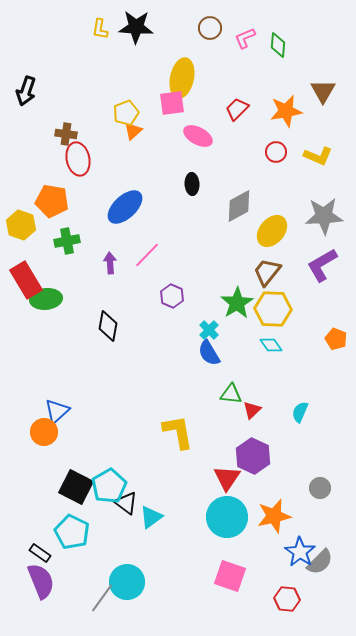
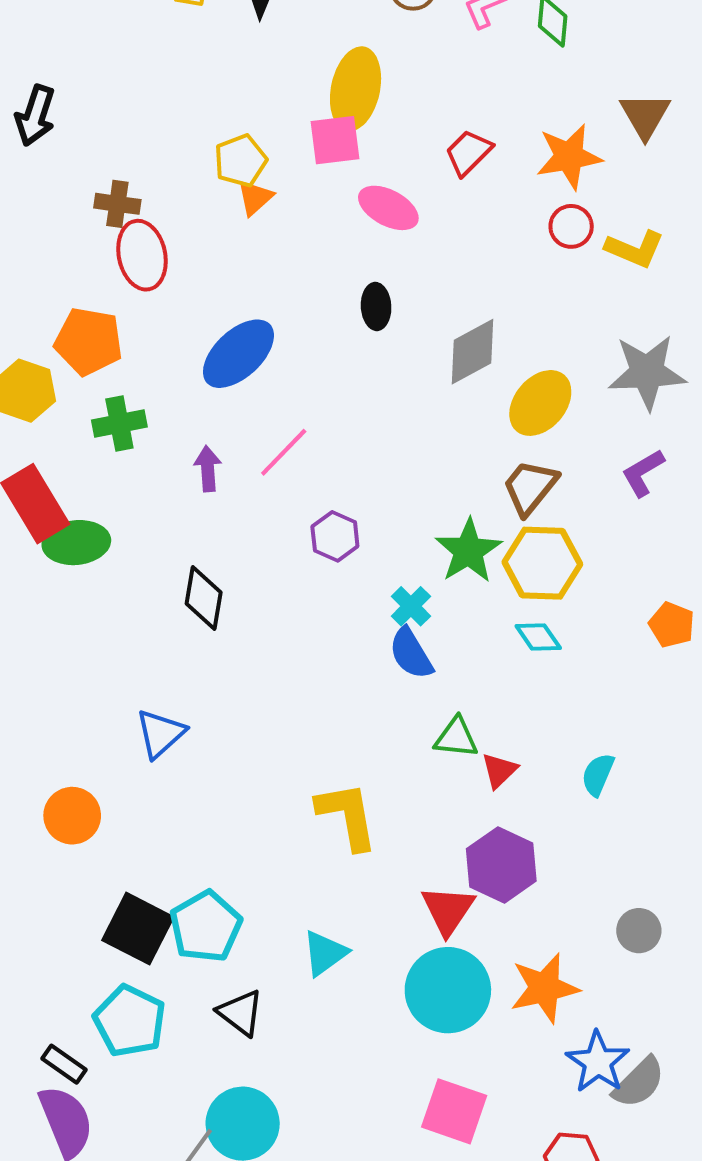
red circle: (276, 152) -> (571, 226), moved
purple L-shape: (322, 265) -> (643, 473), size x0.7
blue triangle: (57, 411) -> (160, 734), moved
black triangle: (126, 503) -> (241, 1013), moved
cyan triangle: (151, 517) -> (325, 953), moved

